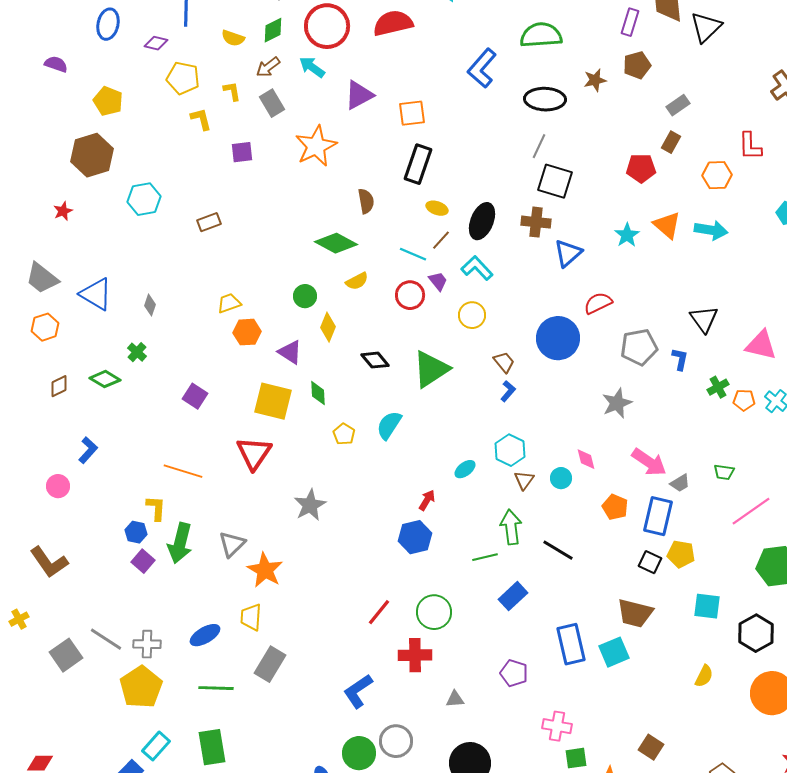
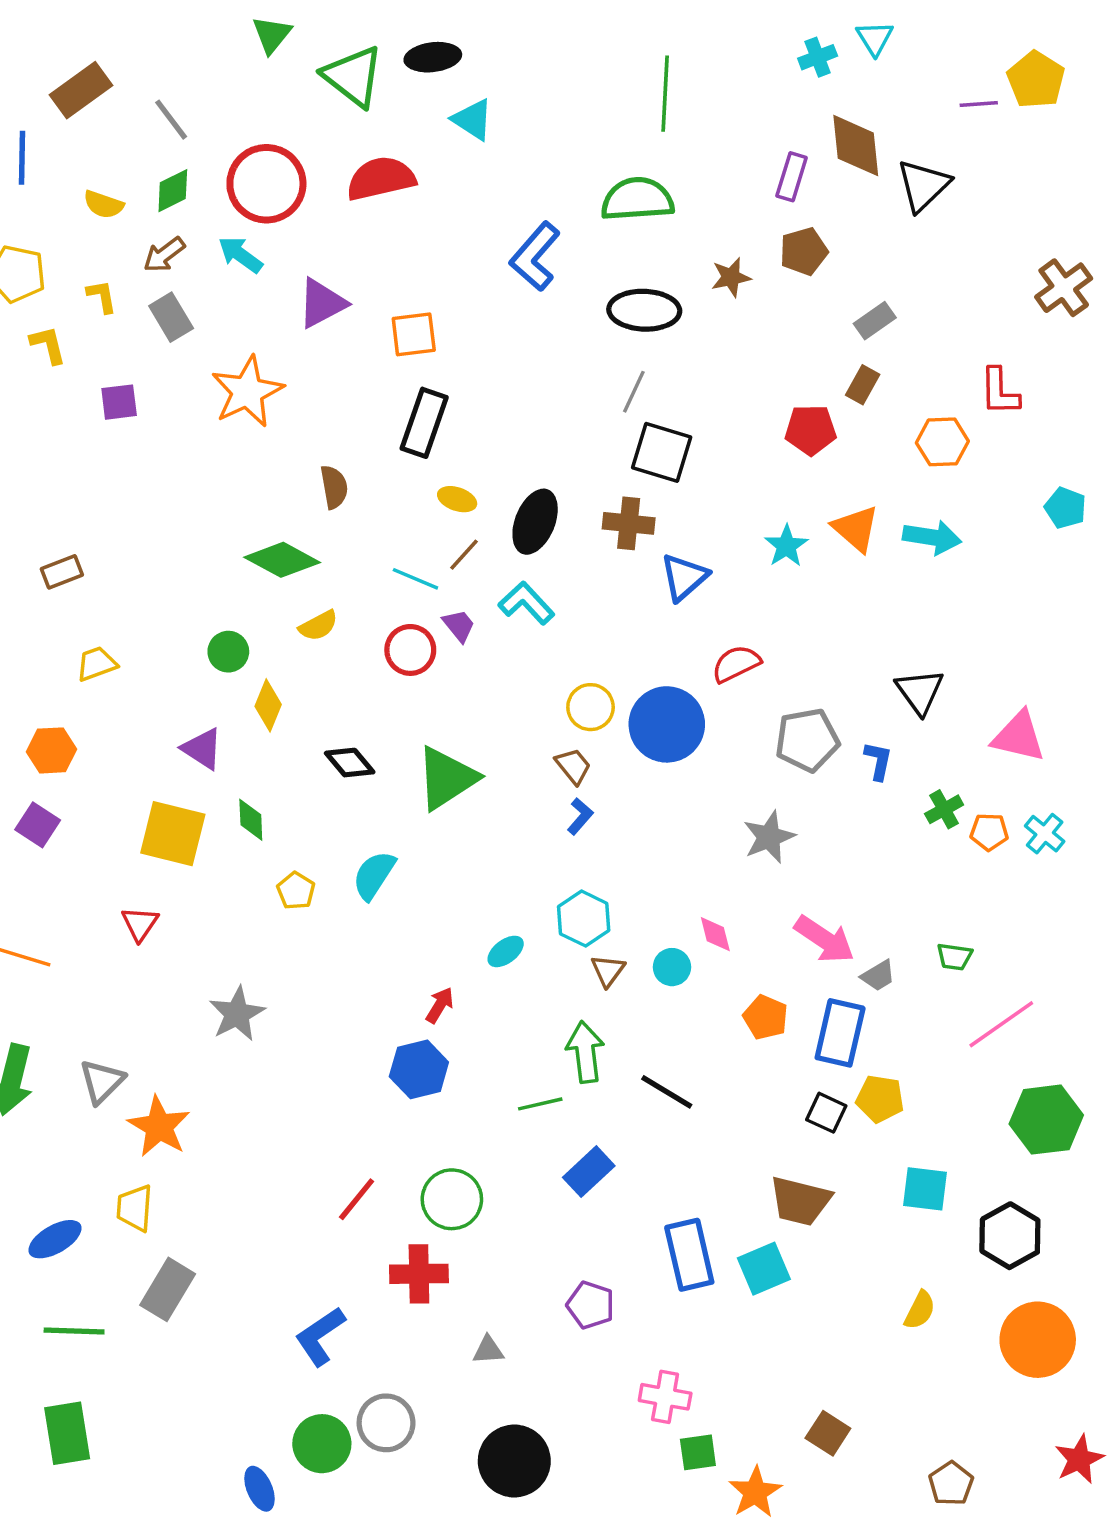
brown rectangle: (209, 222) -> (62, 572), moved
yellow circle: (472, 315) -> (591, 707), moved
orange hexagon: (247, 332) -> (52, 750), moved
red triangle: (254, 453) -> (140, 924), size x0.6

